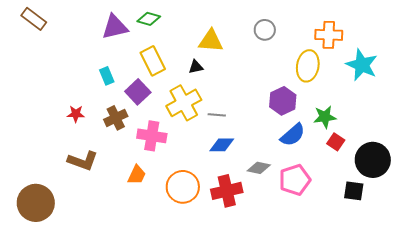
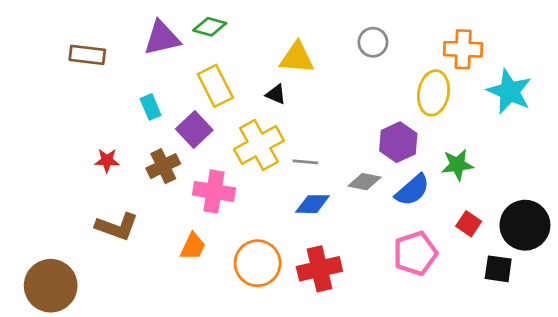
brown rectangle: (34, 19) -> (87, 55), moved, turned -30
black triangle: (196, 67) -> (276, 94), turned 35
red square: (336, 142) -> (469, 224), moved
gray diamond: (259, 168) -> (365, 182), moved

